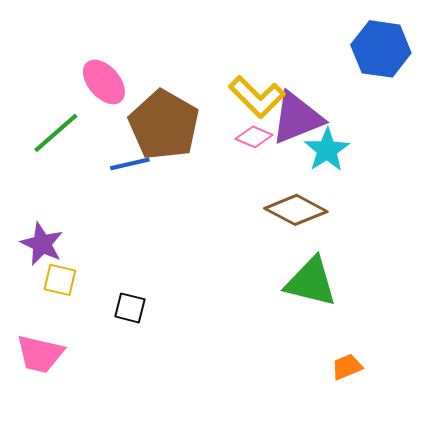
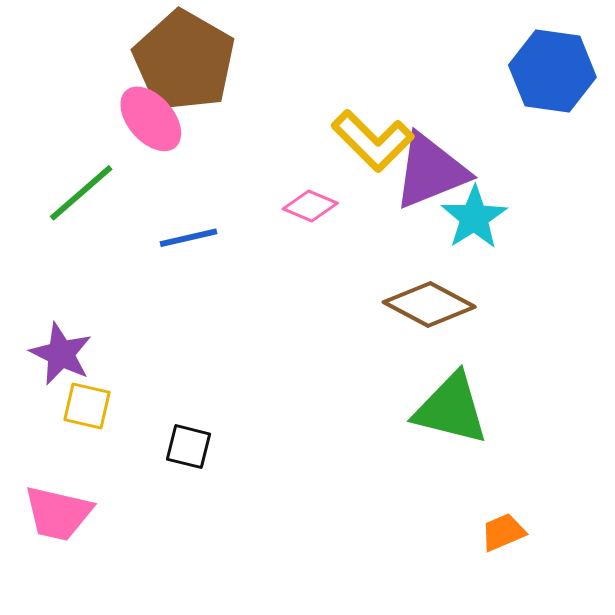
brown pentagon: (164, 125) -> (184, 61), moved
pink diamond: (254, 137) -> (310, 206), moved

